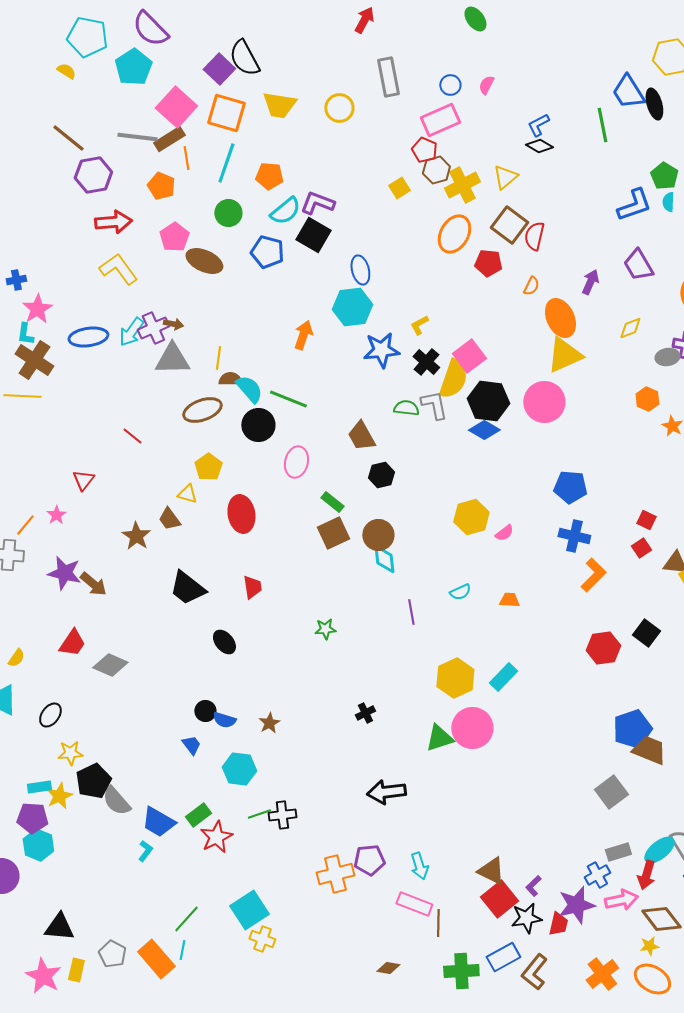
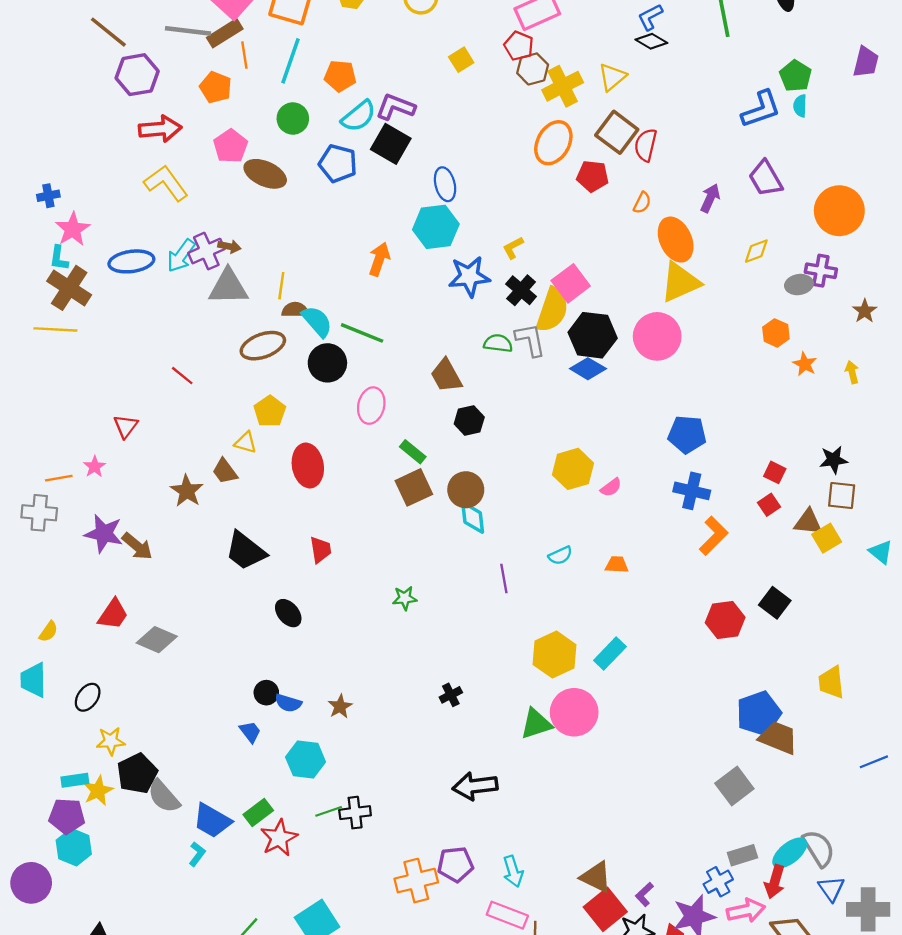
yellow square: (399, 188) -> (461, 60), moved
orange line: (25, 525) -> (59, 478), turned 40

